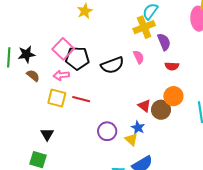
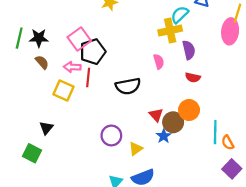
black pentagon: (77, 58) -> (93, 52), turned -30
black semicircle: (112, 65) -> (128, 86), moved
red line: (81, 99) -> (88, 78), moved, turned 72
blue star: (138, 128) -> (164, 136), moved
yellow triangle: (131, 139) -> (136, 149), turned 32

